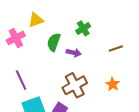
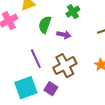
purple line: (21, 80) -> (36, 59), moved

